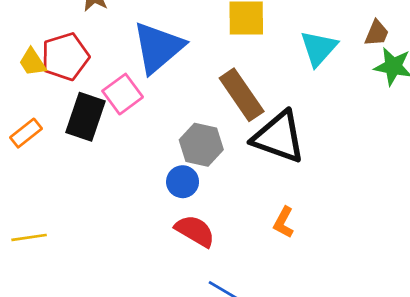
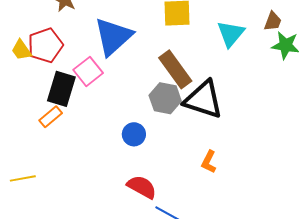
orange rectangle: (26, 133) -> (51, 117), moved
gray hexagon: (201, 145) -> (165, 98), moved
red semicircle: (195, 231) -> (142, 187), moved

